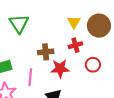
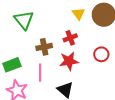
red cross: (75, 45) -> (70, 38), moved
brown cross: (46, 52) -> (44, 47), moved

